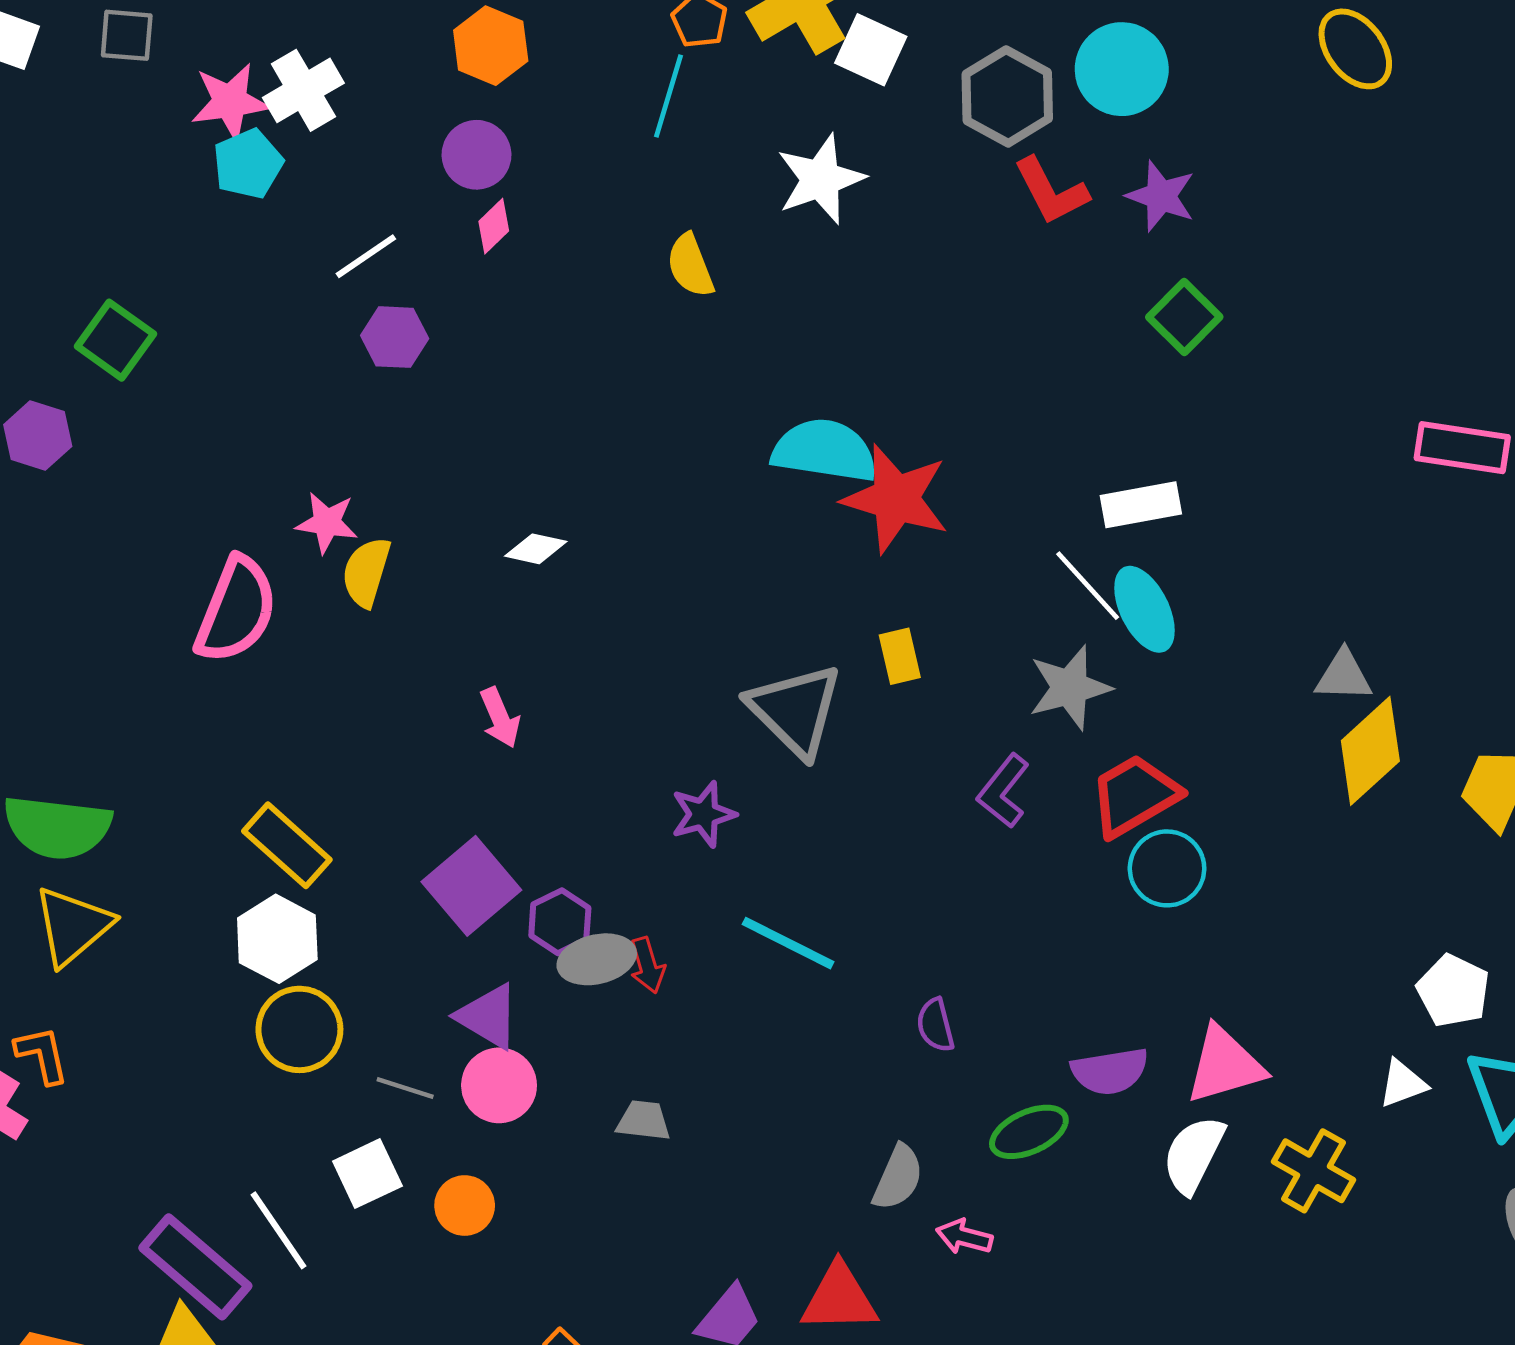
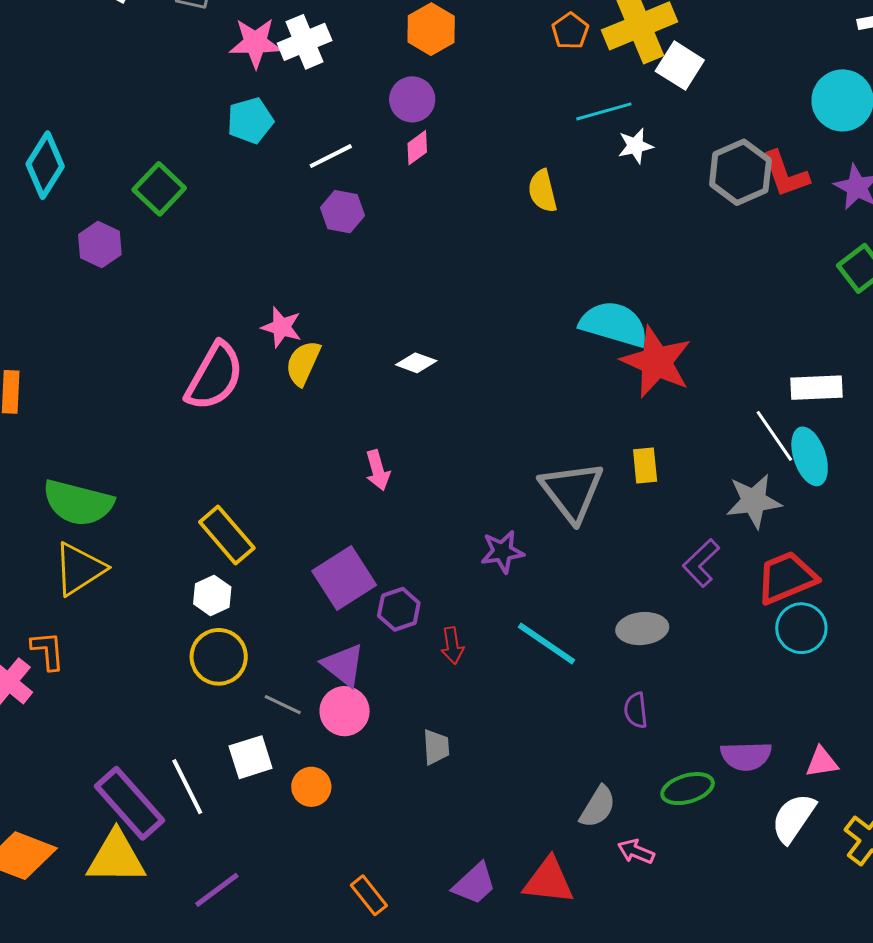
cyan line: (669, 96) -> (604, 111), moved, turned 50
gray hexagon: (1007, 96) -> (740, 172), moved
cyan pentagon: (248, 164) -> (250, 121), moved
white star: (821, 179) -> (635, 146), size x0.6
white hexagon: (277, 939) -> (212, 595), size x0.7
gray ellipse: (597, 959) -> (642, 629), moved
pink triangle: (1225, 1065) -> (822, 762), size x0.6
gray trapezoid: (644, 1121) -> (436, 747), turned 72

